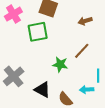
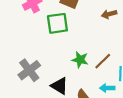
brown line: (82, 51) -> (103, 61), moved

